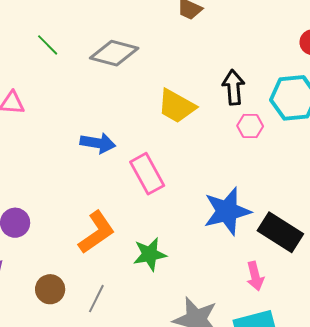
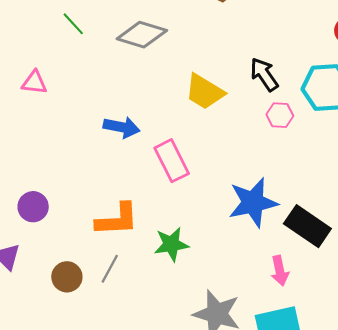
black arrow: (234, 87) -> (264, 74), turned -32
orange L-shape: (97, 232) -> (117, 220), turned 30
gray line: (96, 299) -> (110, 269), moved

